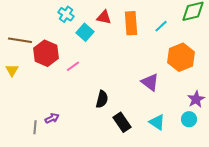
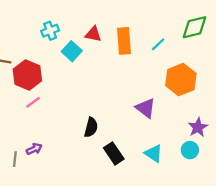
cyan cross: (66, 14) -> (50, 31), turned 35
pink line: (73, 66) -> (33, 102), moved

